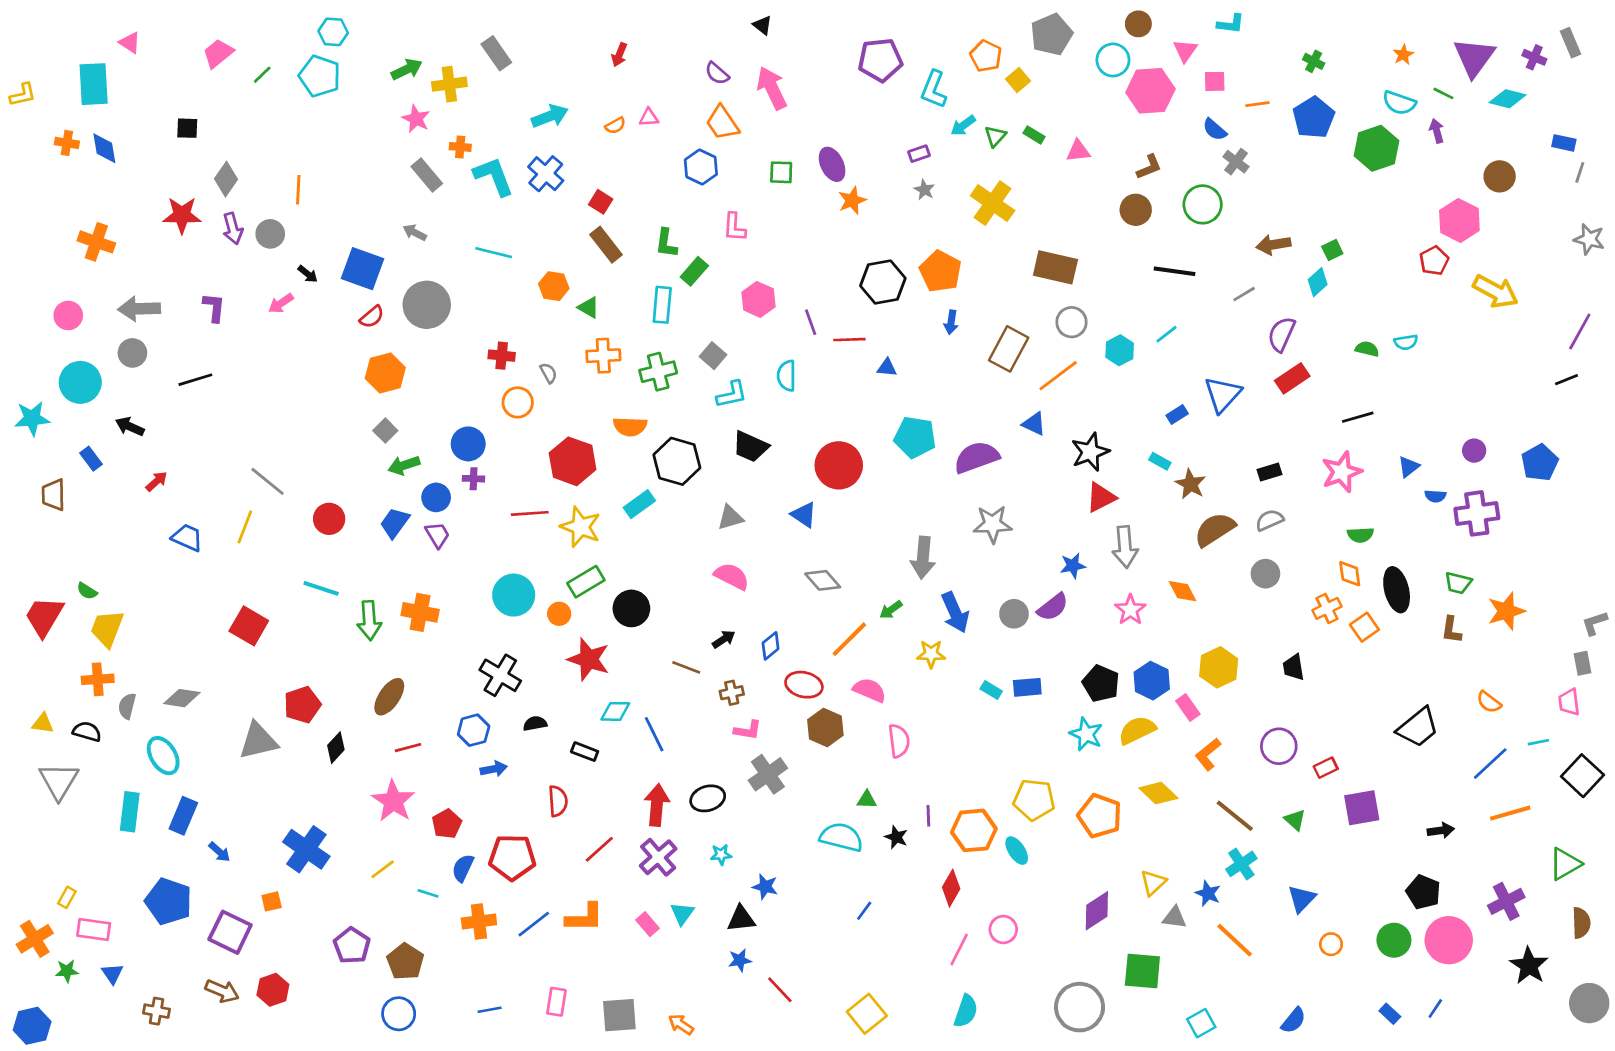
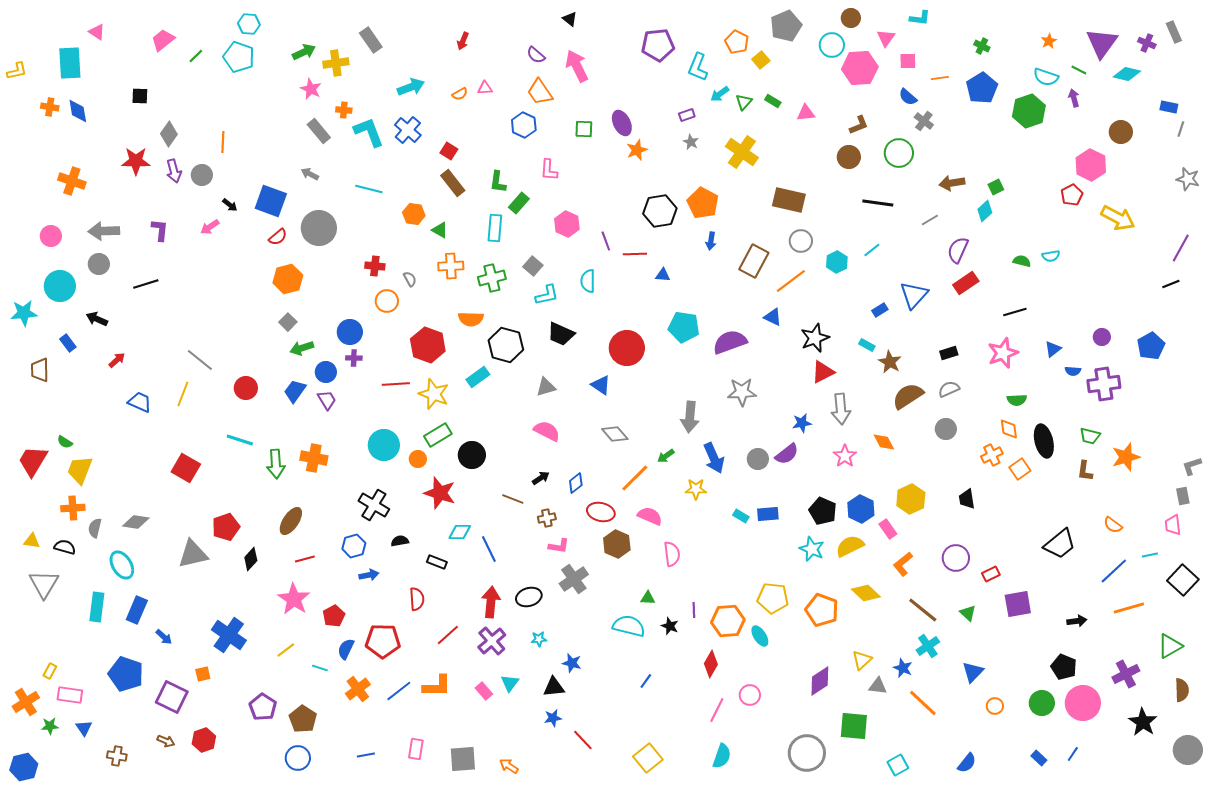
orange cross: (479, 921) -> (358, 689), turned -30
brown arrow: (222, 991) -> (166, 741), size x0.7

